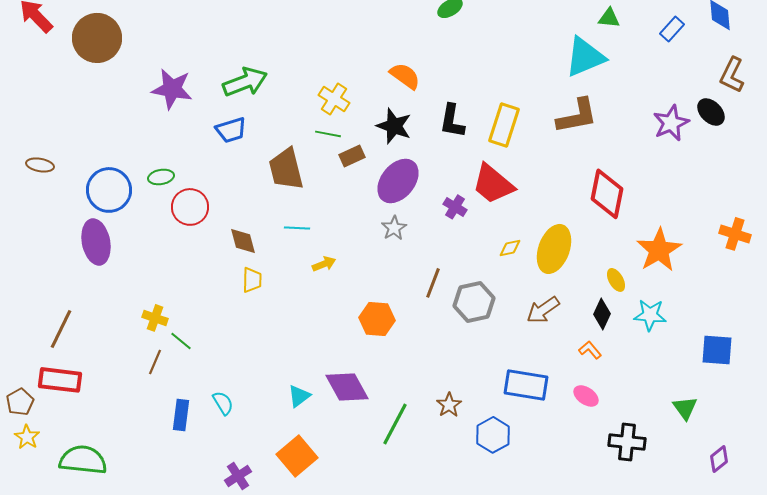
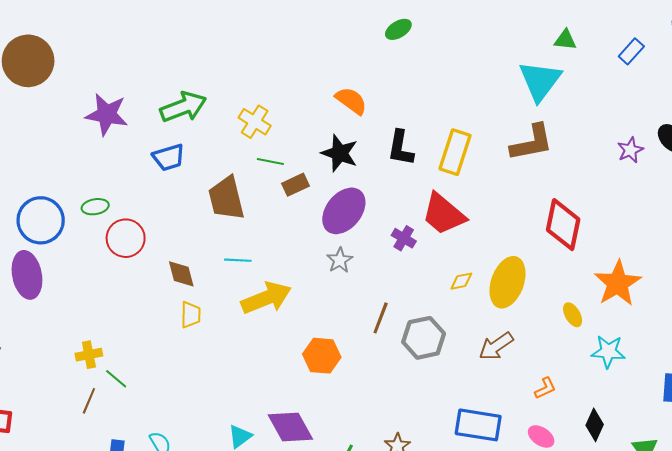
cyan triangle: (585, 57) -> (540, 81), turned -30
yellow cross: (334, 99) -> (255, 122), moved
purple star: (671, 123) -> (630, 150), size x0.7
yellow arrow: (324, 264) -> (266, 298), size x2.0
black diamond: (602, 314) -> (595, 425), moved
yellow cross: (155, 318) -> (89, 355), turned -30
orange L-shape: (590, 350) -> (545, 388), turned 105

